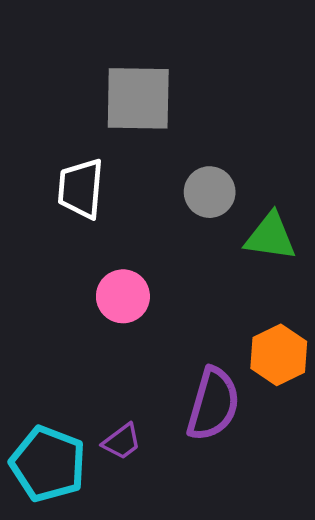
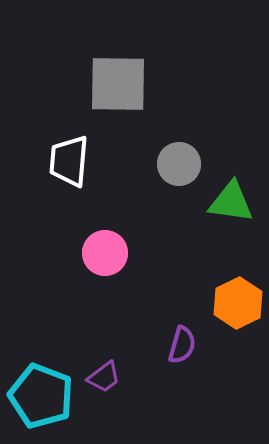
purple semicircle: (213, 404) -> (182, 345), size x0.6

